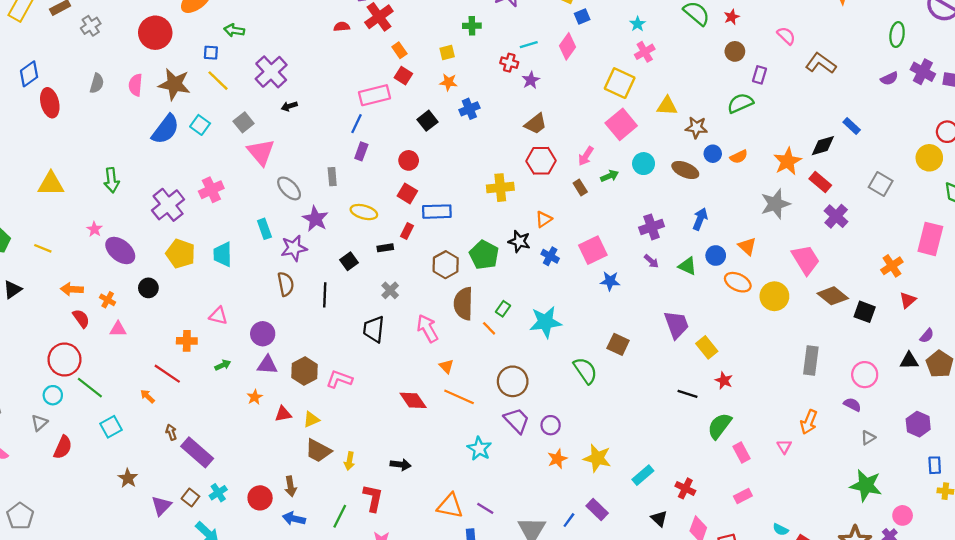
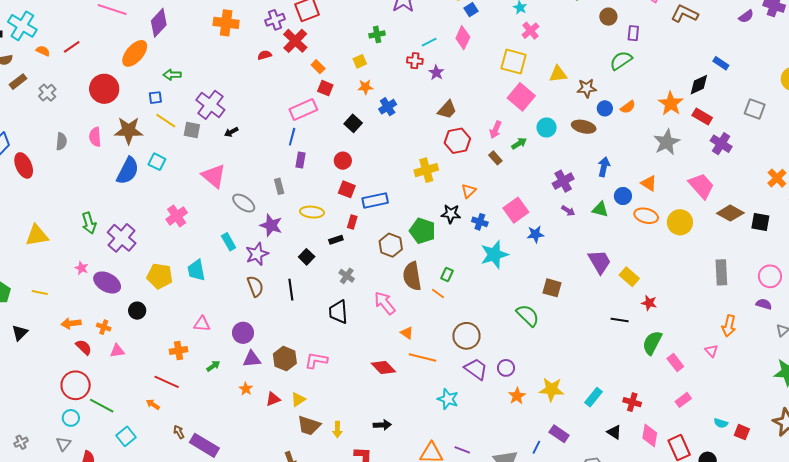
gray square: (244, 122) -> (192, 130), moved, turned -30
purple cross: (168, 205) -> (122, 238), moved
cyan star: (545, 322) -> (494, 255), moved

